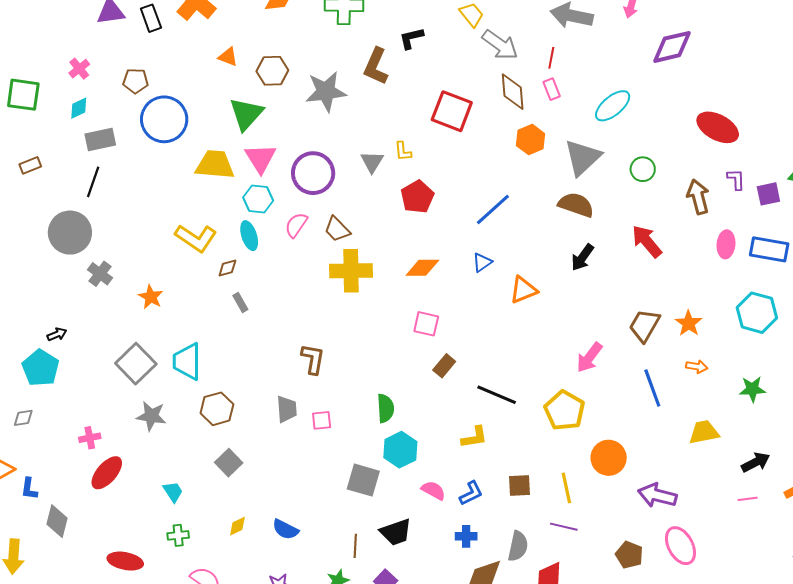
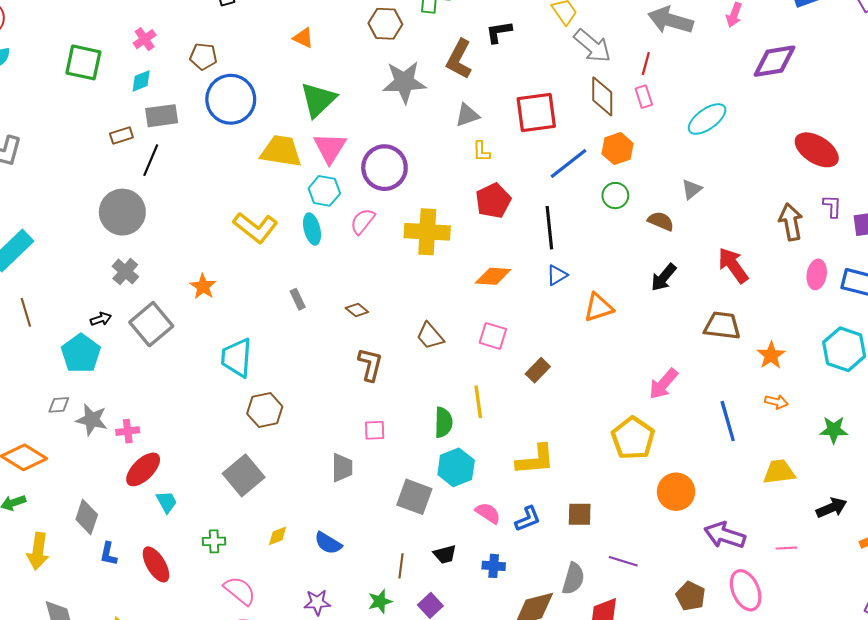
brown hexagon: (272, 71) -> (385, 24), moved
red square: (452, 111) -> (536, 113), turned -33
gray triangle: (583, 157) -> (692, 189), moved, size x0.5
gray triangle: (372, 162) -> (467, 115), moved, turned 35
brown rectangle: (30, 165) -> (121, 135), moved
green circle: (643, 169) -> (615, 196), moved
brown semicircle: (576, 205) -> (661, 221), size x0.7
blue line: (493, 209) -> (568, 164), moved
brown trapezoid: (337, 229) -> (430, 336), moved
brown diamond: (227, 268) -> (357, 310), moved, turned 50
yellow cross: (351, 271) -> (427, 232), moved
gray cross: (100, 274) -> (125, 272), moved
brown trapezoid: (644, 325) -> (722, 326), moved, turned 63
gray square: (136, 364) -> (151, 324), moved
brown rectangle: (444, 366) -> (538, 370), moved
black line: (497, 395) -> (549, 228), moved, turned 57
gray trapezoid: (287, 409) -> (342, 468), moved
gray star: (151, 416) -> (92, 420), moved
yellow L-shape: (474, 437) -> (535, 460), size x1.4
gray square: (229, 463) -> (244, 475), moved, size x1.4
yellow line: (566, 488) -> (478, 402), moved
blue L-shape: (29, 489) -> (108, 554), moved
cyan trapezoid: (173, 492) -> (167, 502), moved
pink line: (748, 499) -> (786, 548), moved
black trapezoid: (396, 532) -> (445, 554), size x0.7
blue cross: (466, 536) -> (494, 566), moved
red ellipse: (125, 561) -> (156, 564), turned 44

